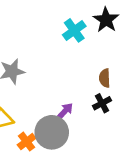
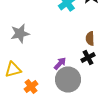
gray circle: (52, 132) -> (68, 80), moved

